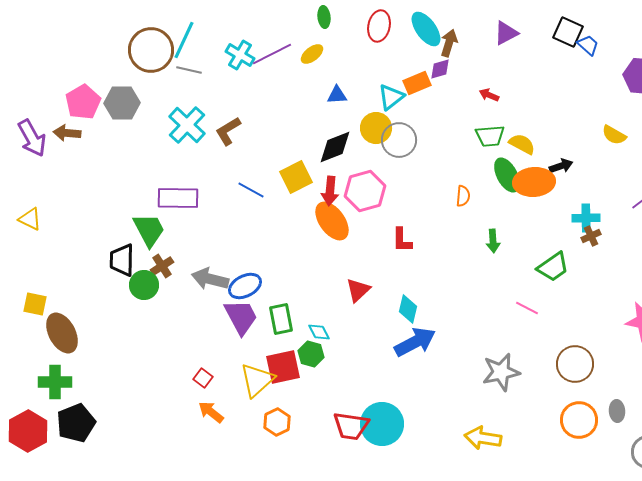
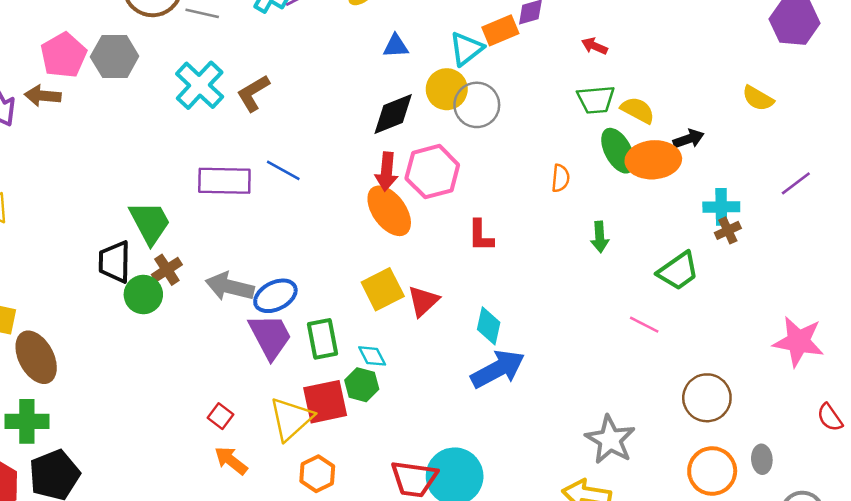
yellow square: (296, 177) -> (383, 289), moved
purple rectangle: (178, 198) -> (224, 181), moved
gray star: (501, 372) -> (610, 440), moved, turned -30

